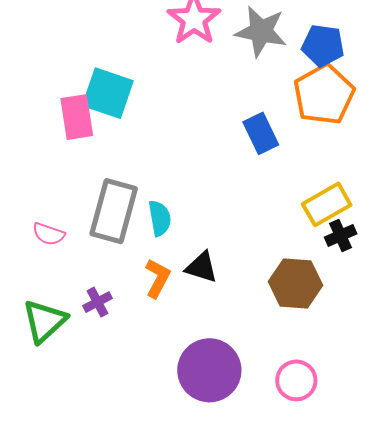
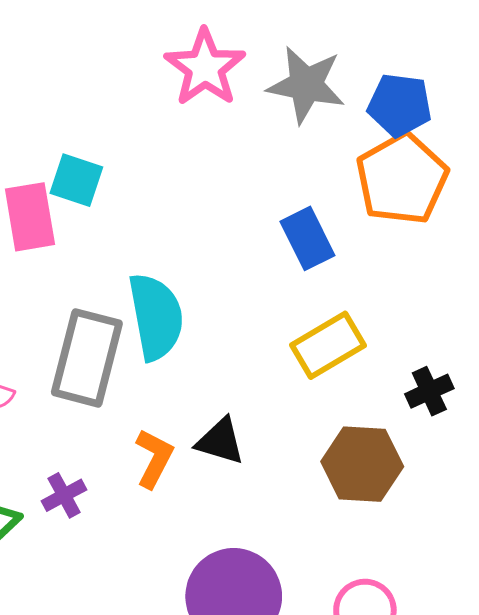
cyan square: (108, 93) -> (76, 180), size x0.7
yellow rectangle: (327, 204) -> (328, 345), moved
cyan semicircle: (160, 218) -> (156, 317), moved, size x1.6

